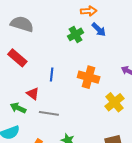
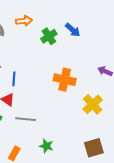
orange arrow: (89, 11) -> (24, 21), moved
blue line: (52, 74) -> (14, 79), moved

